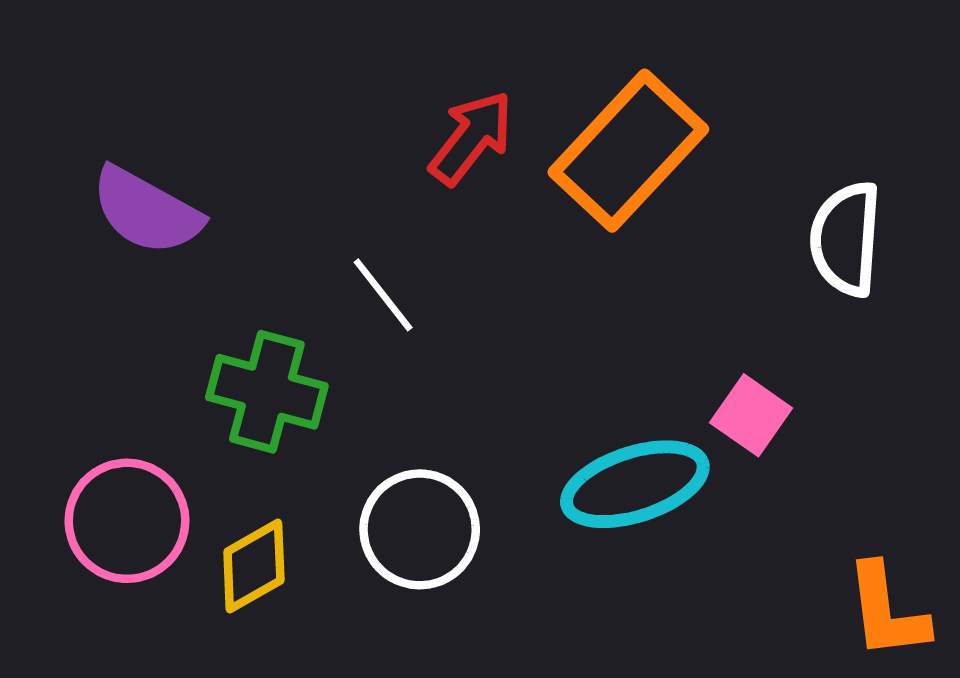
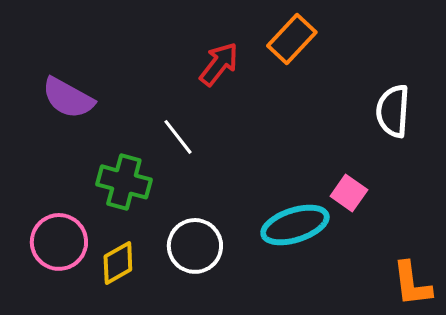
orange rectangle: (628, 151) -> (292, 39), moved, size x0.7

